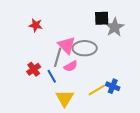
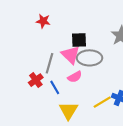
black square: (102, 18) -> (79, 40), moved
red star: (36, 25) -> (43, 21), moved
gray line: (58, 57) -> (49, 63), moved

